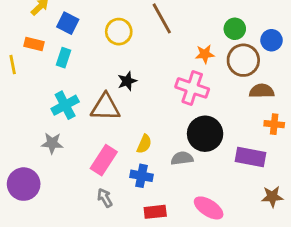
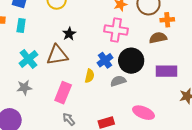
brown semicircle: (262, 91) -> (158, 38), moved
orange cross: (274, 124) -> (167, 20), moved
blue cross: (142, 176) -> (105, 60), moved, turned -35

